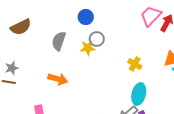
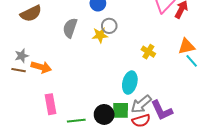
orange arrow: (58, 79) -> (41, 67), moved
cyan ellipse: (139, 94) -> (130, 83), moved

